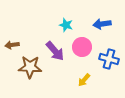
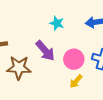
pink circle: (82, 47) -> (74, 59), moved

